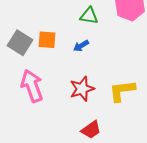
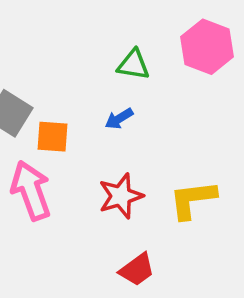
orange square: (47, 40) -> (52, 137), moved

